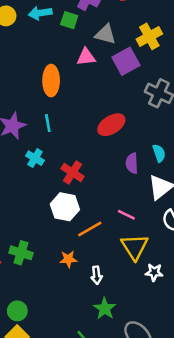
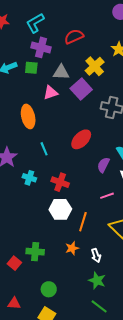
cyan line: (48, 123) -> (44, 149), moved
purple semicircle: (132, 163) -> (103, 165), turned 42
pink line: (126, 215) -> (107, 196), moved, turned -32
orange line: (90, 229) -> (83, 222), turned -30
green star: (105, 309) -> (97, 280), moved
green circle: (17, 311) -> (49, 289), moved

